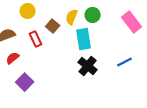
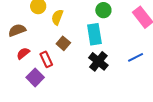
yellow semicircle: (72, 17) -> (57, 17), moved
brown square: (53, 26) -> (63, 43), moved
red rectangle: (36, 39) -> (46, 59), moved

